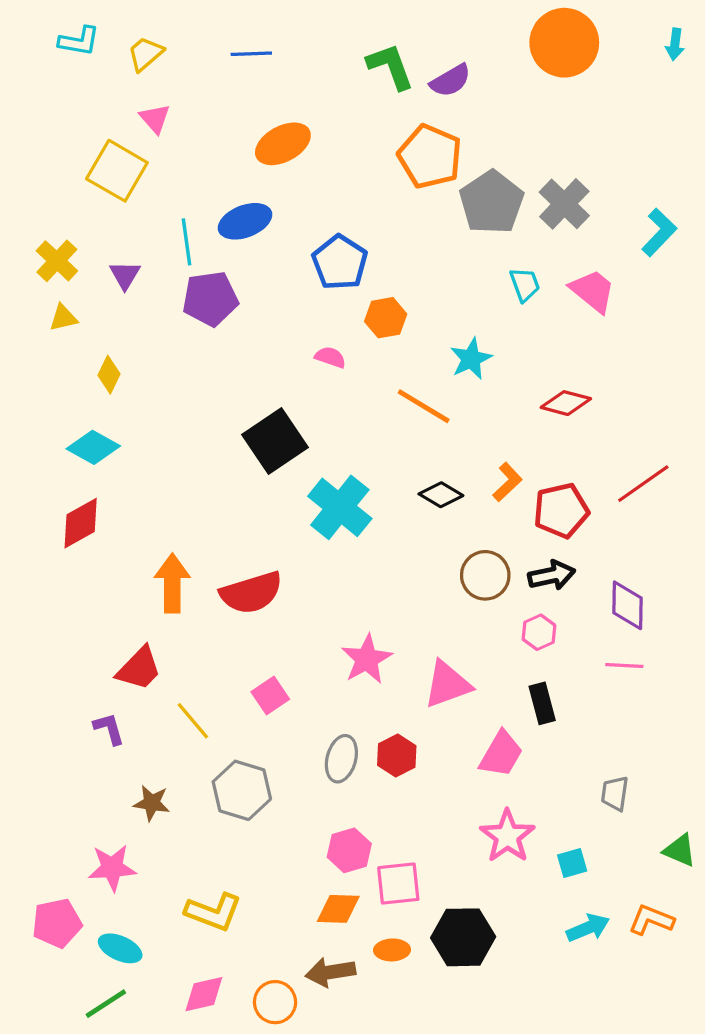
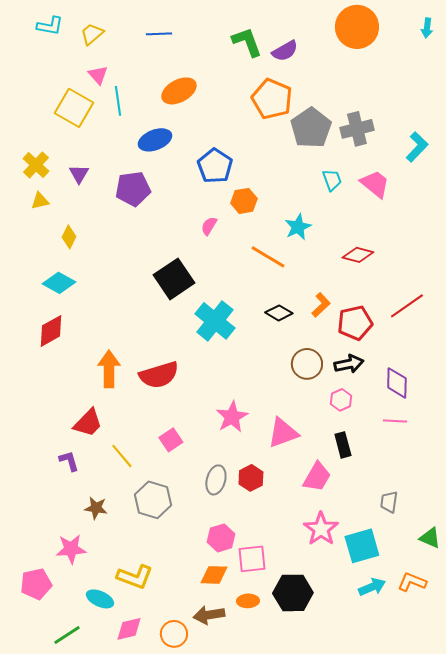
gray cross: (564, 204) -> (357, 129), turned 32
cyan line: (187, 242) -> (118, 101), moved
pink semicircle: (330, 357) -> (209, 226), turned -78
cyan square: (572, 863) -> (362, 546), size x1.8
cyan ellipse: (120, 948) -> (100, 599), moved

